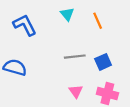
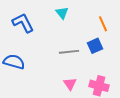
orange line: (98, 21) -> (103, 24), moved
blue square: (103, 62) -> (95, 46), moved

